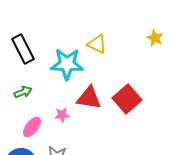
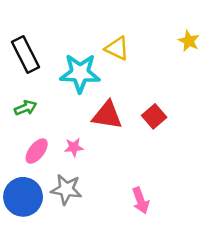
red square: (127, 99) -> (154, 116), size x0.7
pink star: (62, 115) -> (74, 147), moved

